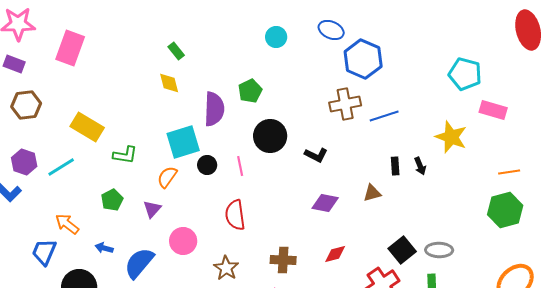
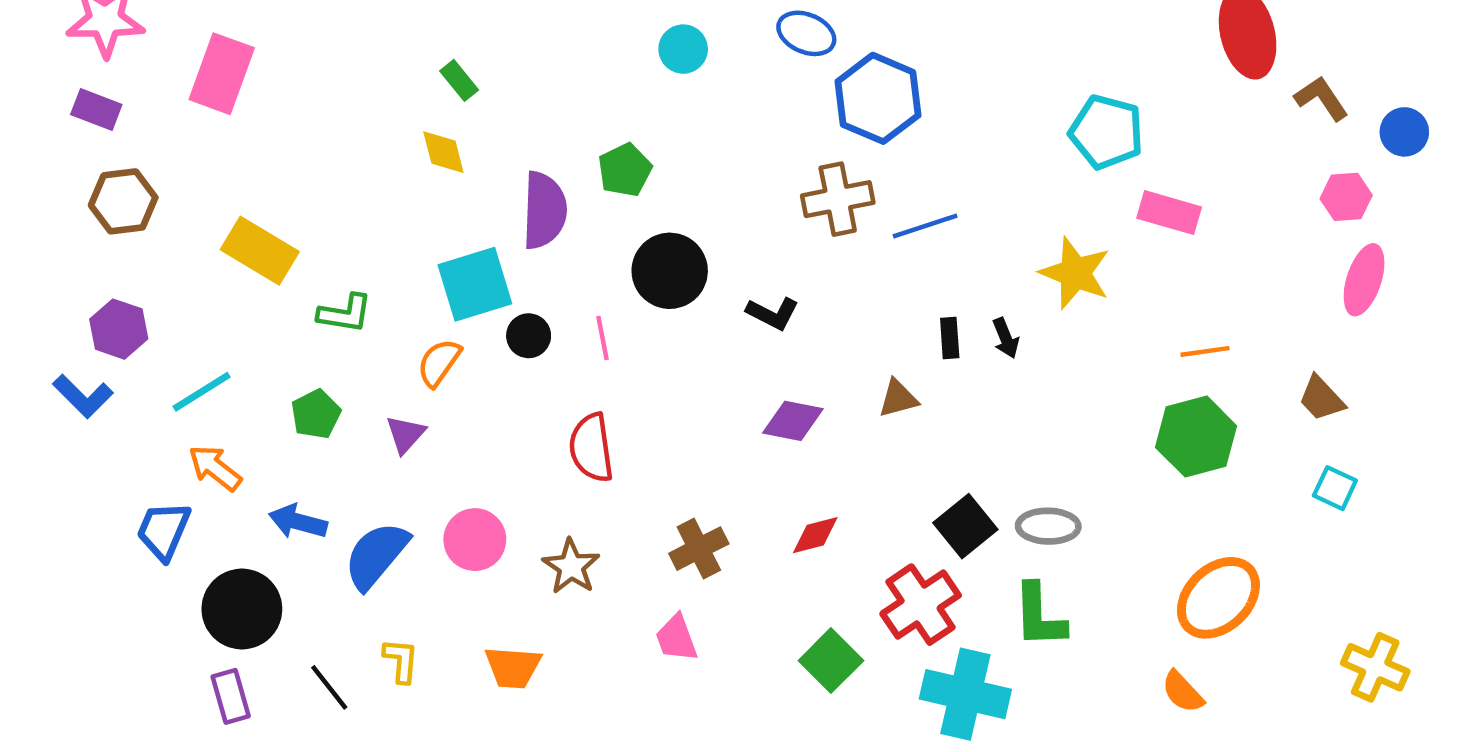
cyan line: (61, 167) -> (202, 392), moved
pink circle: (183, 241) -> (475, 540), moved
blue arrow: (104, 248) -> (298, 522), size x1.4
brown cross: (283, 260) -> (699, 549), turned -30

